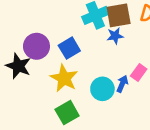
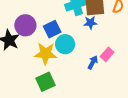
yellow star: (64, 78) -> (46, 53), turned -30
cyan circle: (102, 89) -> (65, 44), moved

